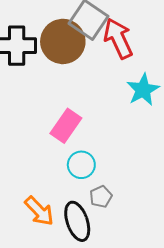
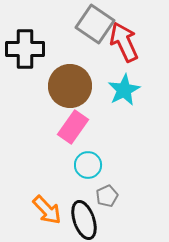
brown circle: (63, 41) -> (70, 86), moved
cyan star: (143, 90) -> (124, 90), moved

